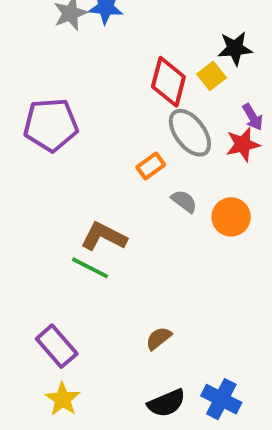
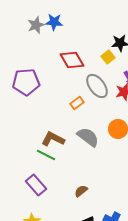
red diamond: (168, 82) -> (72, 60), moved, turned -45
gray semicircle: (184, 201) -> (88, 137), moved, size x1.6
purple rectangle: (57, 346) -> (36, 185), moved

